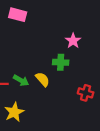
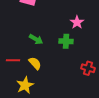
yellow semicircle: (43, 79) -> (35, 63), moved
green arrow: (21, 80) -> (36, 39), moved

